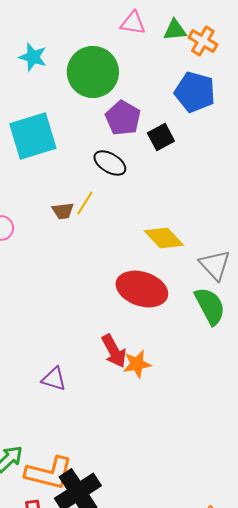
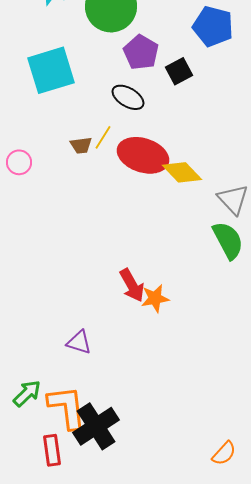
red ellipse: (142, 289) -> (143, 155), moved
purple triangle: (54, 379) -> (79, 342), moved
orange L-shape: (49, 473) -> (67, 407), turned -111

